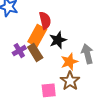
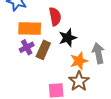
orange rectangle: (37, 36) -> (30, 29), moved, turned 60
brown rectangle: (35, 52) -> (43, 50), turned 54

